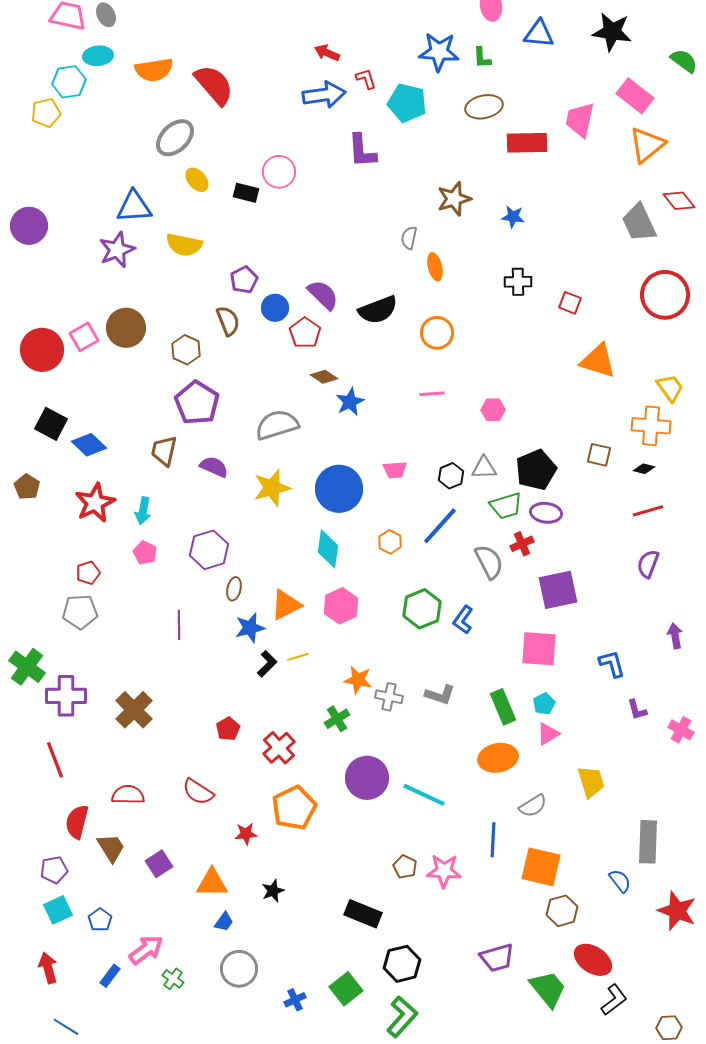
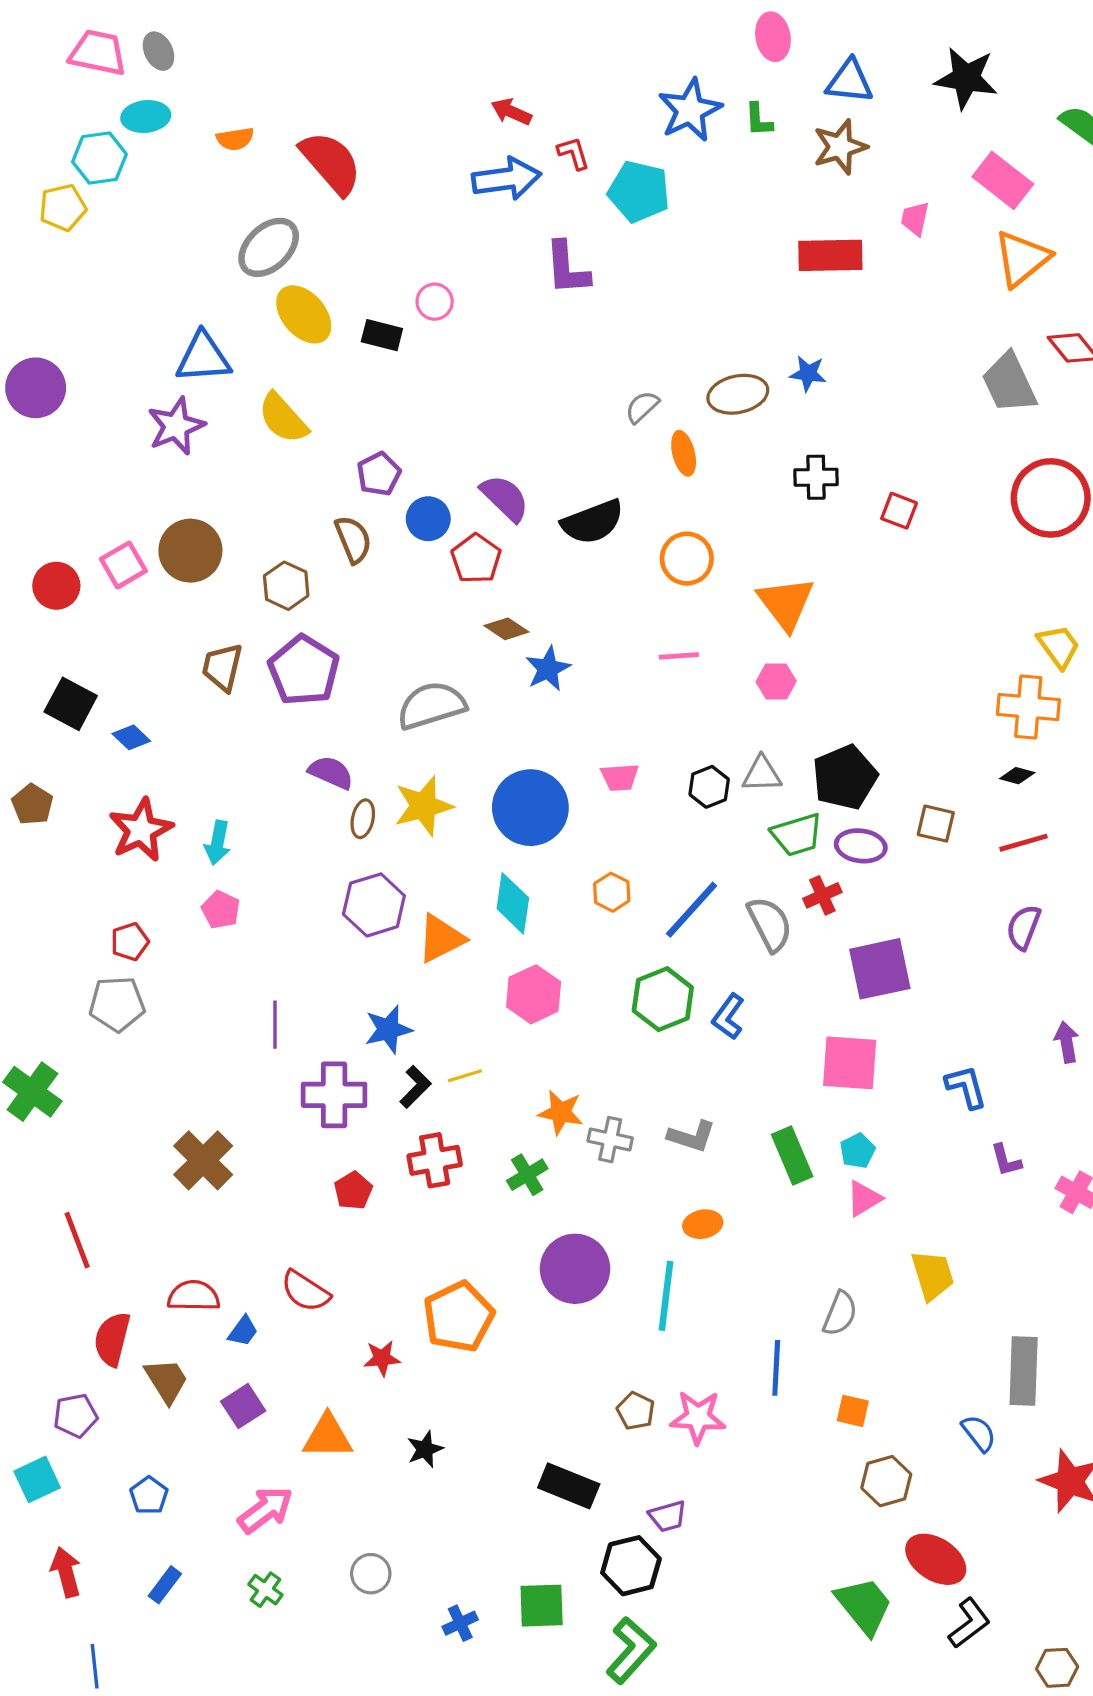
blue star: (439, 52) -> (690, 110), turned -30
orange semicircle: (154, 70) -> (235, 139), size x0.6
brown ellipse: (484, 107) -> (738, 394), moved
pink trapezoid: (580, 120) -> (915, 219), size x0.6
pink circle: (279, 172) -> (435, 302), size x0.7
yellow ellipse: (197, 180) -> (304, 314), size x1.5
brown star: (454, 199) -> (840, 147), moved
gray semicircle: (409, 238) -> (642, 407), turned 35
yellow semicircle: (184, 245) -> (283, 418), turned 36
red circle: (42, 350) -> (56, 586), size x0.7
orange triangle: (598, 361) -> (786, 603), moved, turned 36
blue diamond: (89, 445) -> (131, 737), size x0.7
brown trapezoid: (164, 451) -> (222, 667), moved
brown square: (599, 455) -> (936, 824), moved
blue line: (440, 526) -> (692, 910), moved
purple hexagon: (209, 550) -> (374, 905), moved
brown ellipse: (234, 589) -> (363, 819), moved
orange triangle: (286, 605) -> (441, 938), moved
purple cross: (66, 696) -> (334, 1095), moved
red cross: (279, 748) -> (435, 1160), moved, turned 32
orange ellipse: (498, 758) -> (703, 1224), moved, size x0.6
cyan line: (424, 795) -> (666, 1296), turned 72
gray semicircle: (533, 806) -> (840, 1314), turned -36
orange square: (541, 867) -> (853, 1411), size x0.5
cyan square: (58, 910) -> (37, 1479), moved
blue trapezoid: (224, 922) -> (243, 1331), moved
pink arrow: (146, 950) -> (265, 1510), moved
purple trapezoid: (497, 958) -> (668, 1516), moved, size x0.7
gray circle: (239, 969) -> (371, 1574), size x0.7
green square: (346, 989) -> (542, 1606), turned 36
blue line: (66, 1027) -> (95, 1666), turned 52

